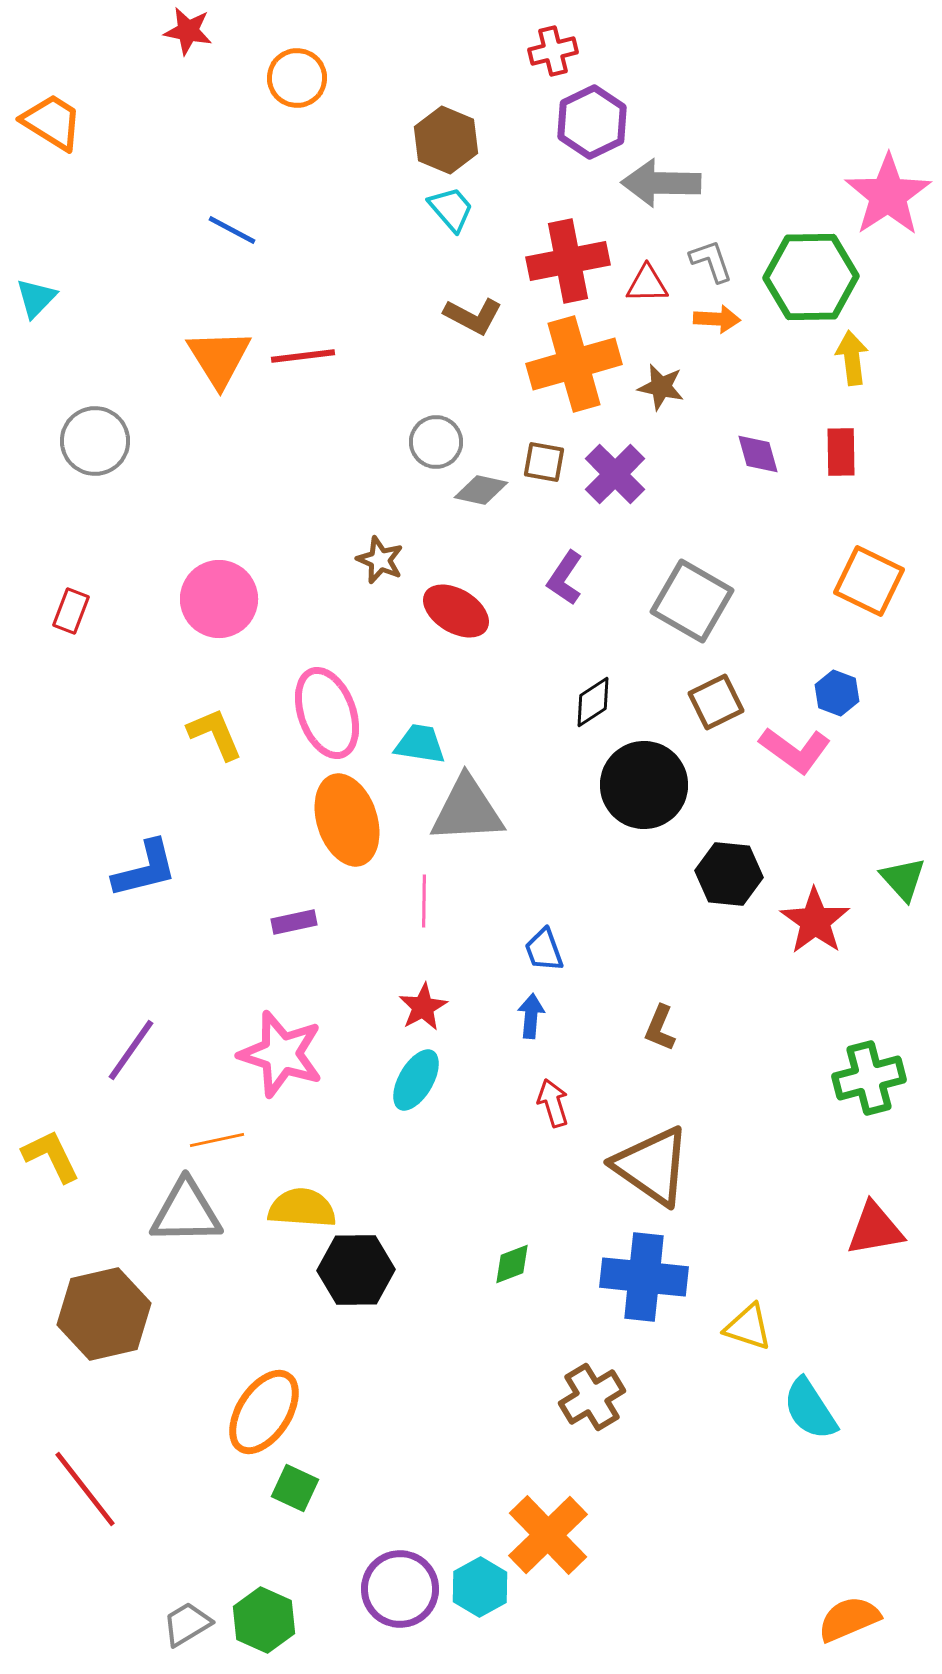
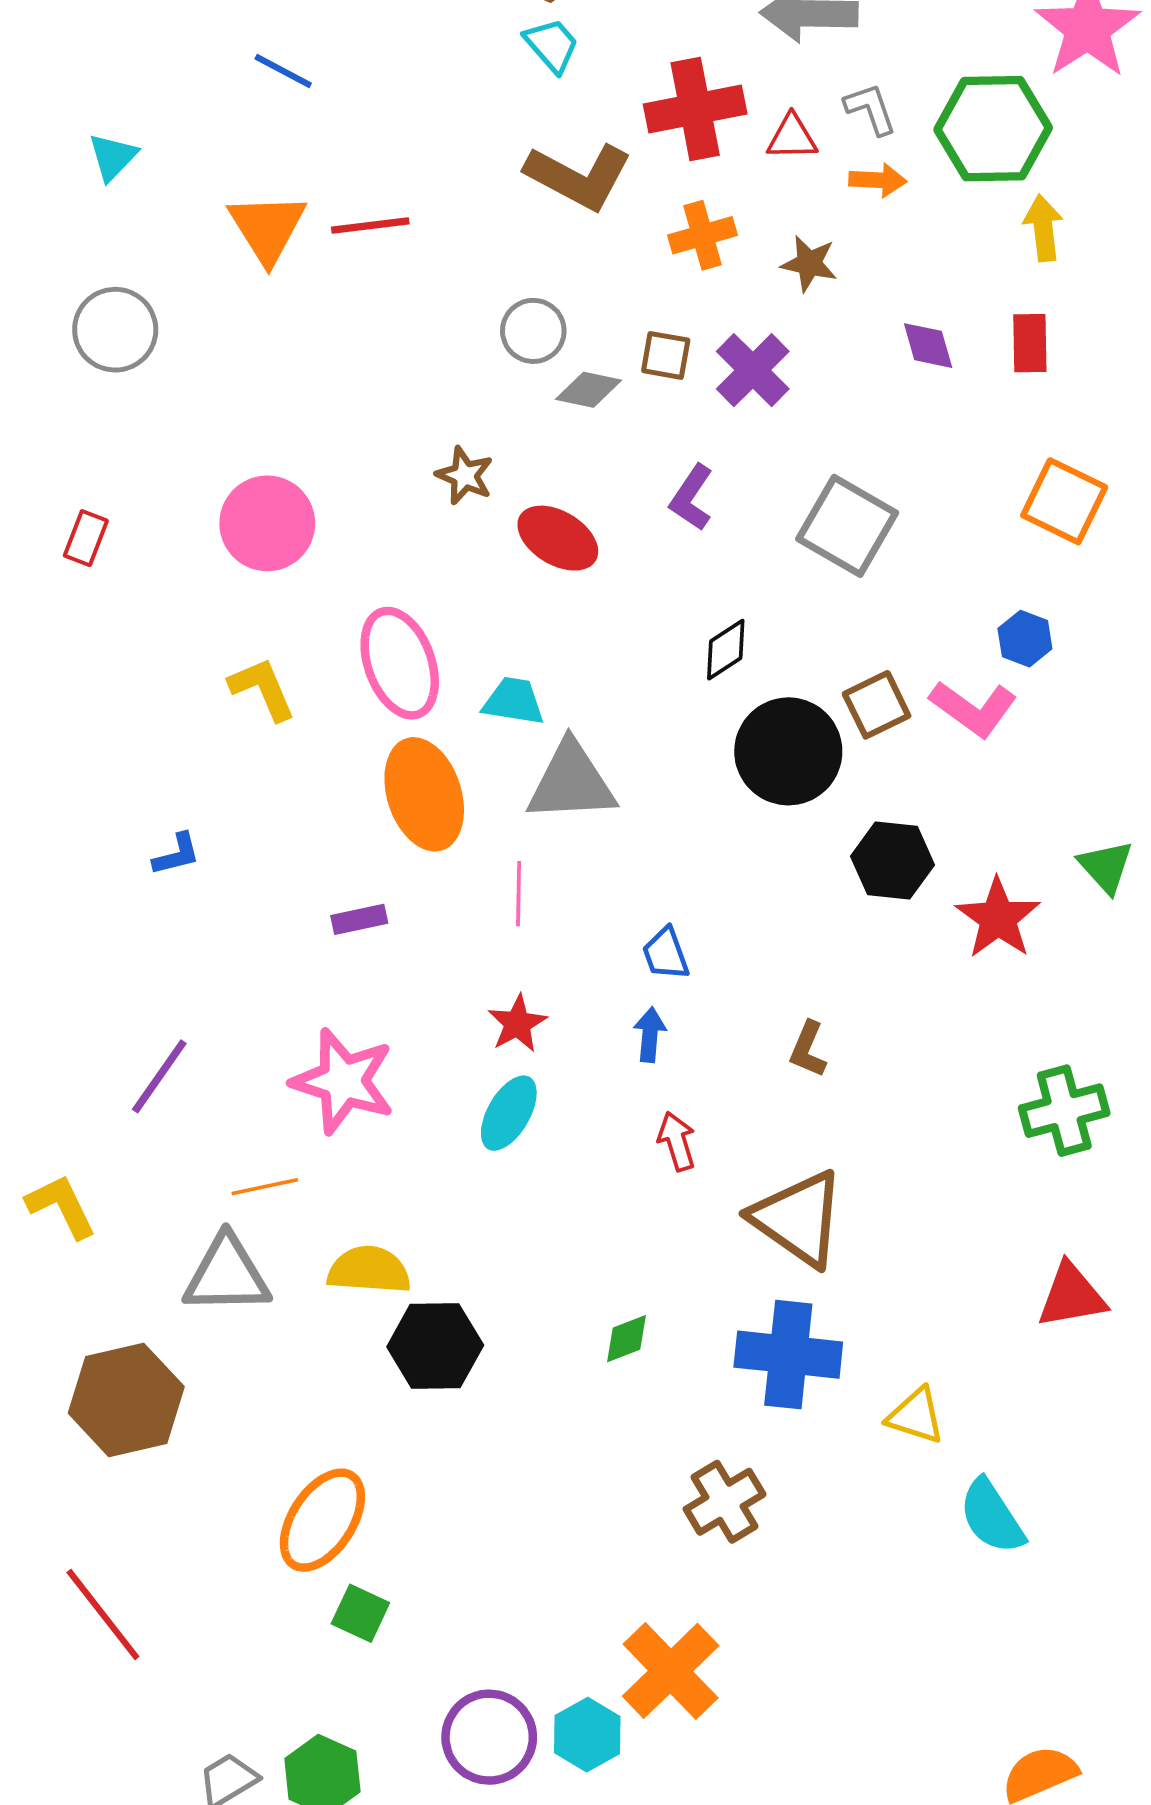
cyan triangle: (36, 298) -> (113, 157), moved
brown L-shape: (473, 316) -> (579, 176), size x1.5
orange cross: (574, 364) -> (702, 235), size x0.6
brown square: (716, 702) -> (877, 705), moved
blue L-shape: (145, 869) -> (177, 854), size x0.6

